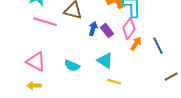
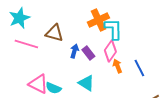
orange arrow: (136, 44) -> (117, 66), turned -56
pink triangle: (36, 62) -> (38, 84), moved

